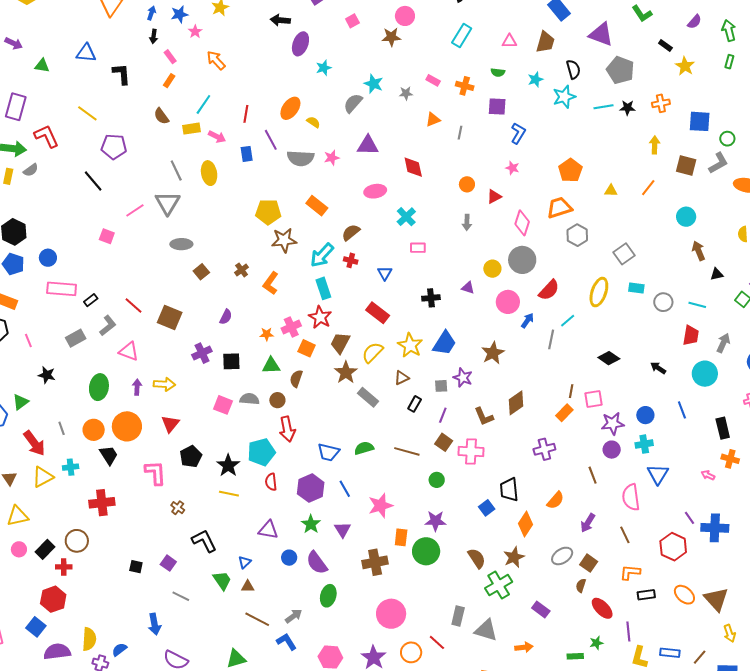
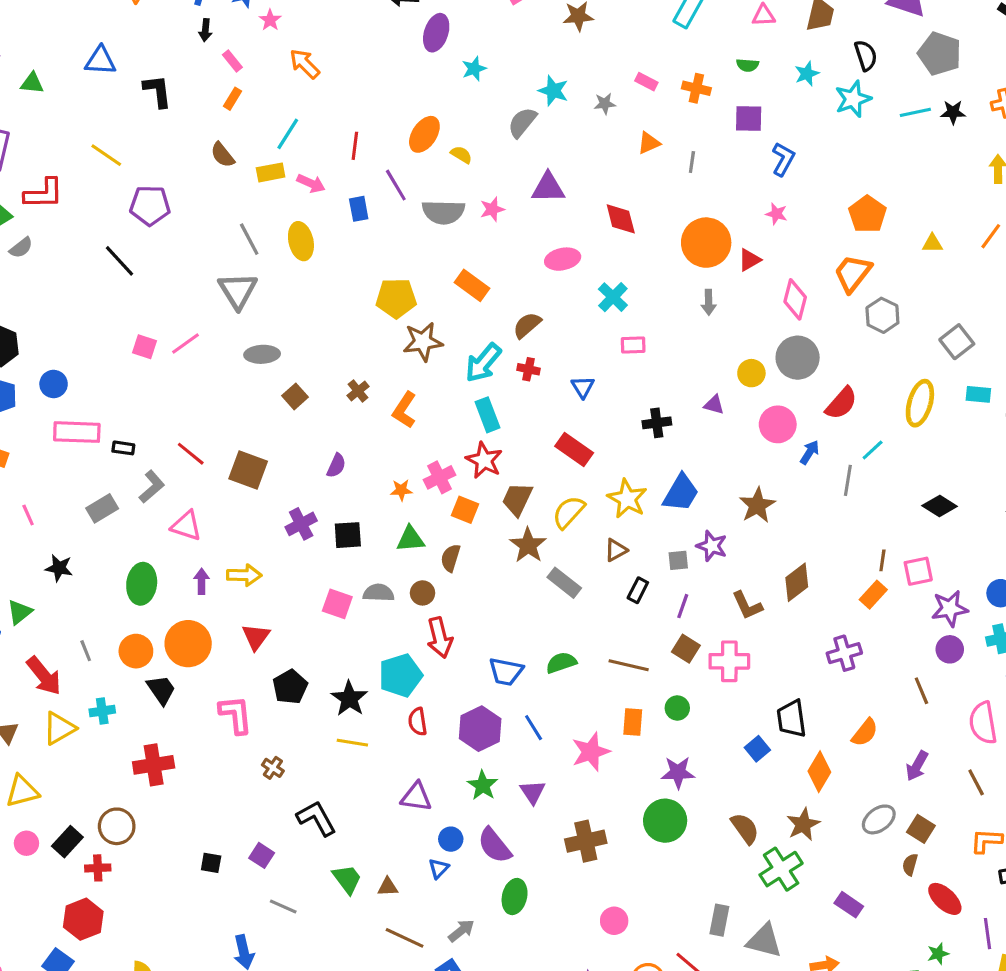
red L-shape: (46, 136) -> (44, 194), turned 116
orange circle: (467, 184) -> (706, 243), size x2.0
orange trapezoid: (559, 208) -> (853, 273), turned -32
pink line: (135, 210) -> (185, 344), moved
black rectangle: (91, 300) -> (123, 448), turned 48
orange rectangle: (401, 537) -> (633, 722), moved
blue triangle: (245, 562) -> (439, 868), moved
pink circle: (391, 614) -> (614, 921), size x0.6

